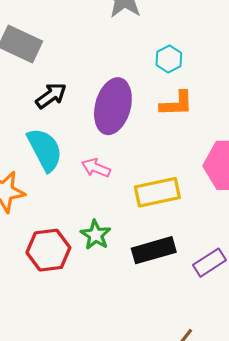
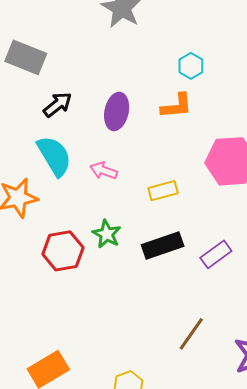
cyan hexagon: (169, 59) -> (191, 66), moved
purple ellipse: (113, 106) -> (117, 111), size x0.7
yellow rectangle: (157, 192) -> (163, 191), size x0.7

